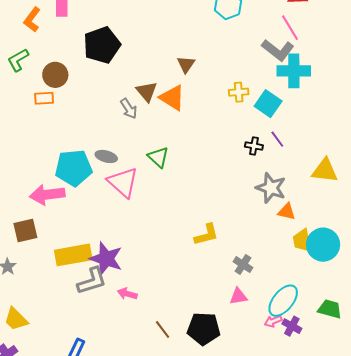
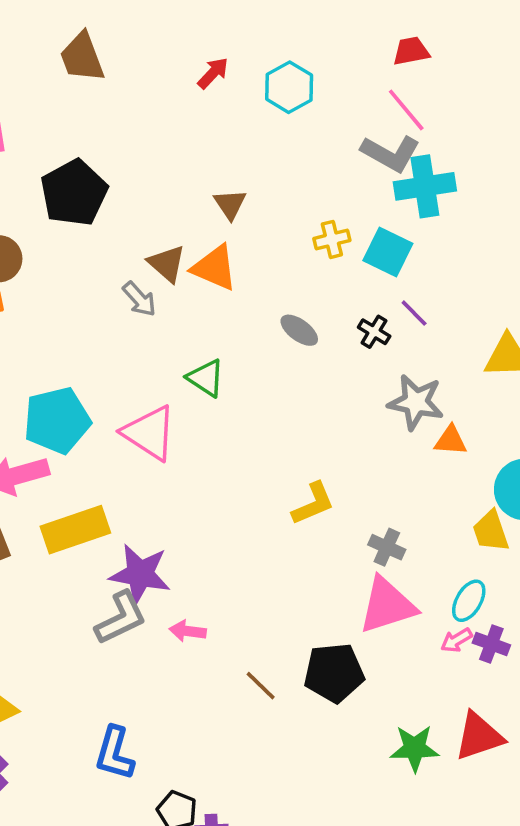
black cross: (254, 146) -> (374, 332), turned 30
gray ellipse: (106, 156) -> (299, 330), moved, turned 30
yellow trapezoid: (302, 241) -> (491, 531), moved
yellow rectangle: (73, 255) -> (75, 530), moved
pink triangle: (238, 296) -> (387, 605), size x1.8
cyan ellipse: (283, 301) -> (469, 601), size x0.7

